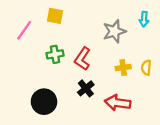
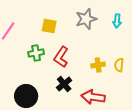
yellow square: (55, 16) -> (49, 26), moved
gray star: (114, 31) -> (86, 19), moved

